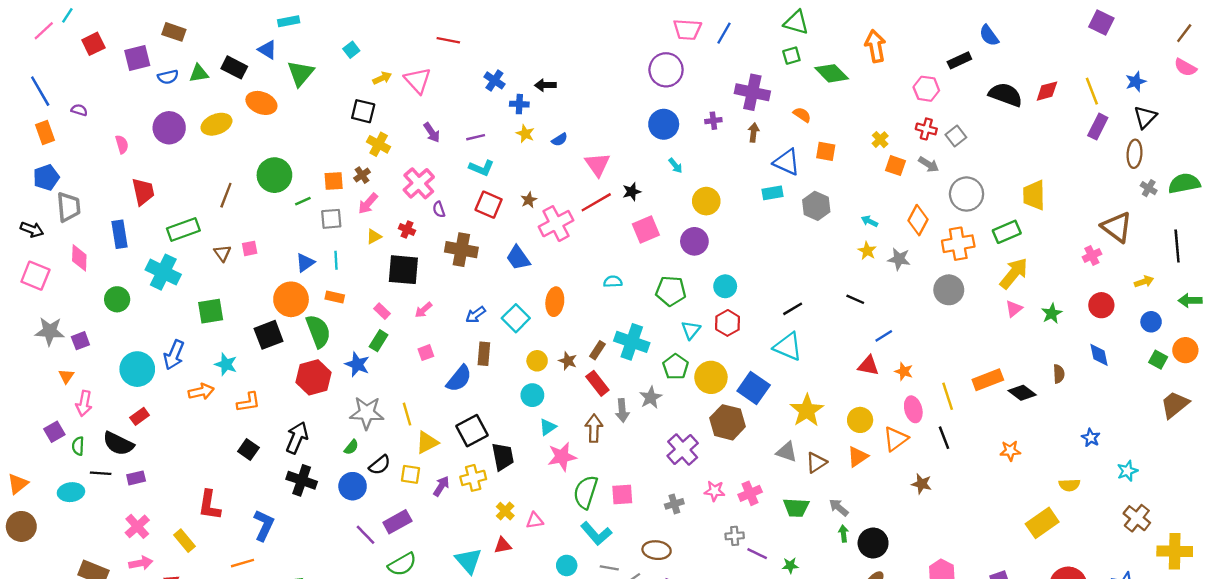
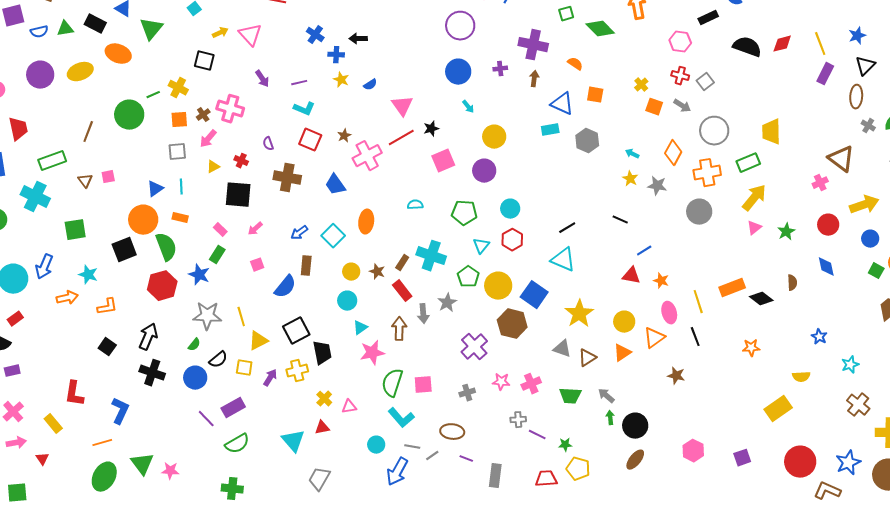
yellow cross: (379, 144) -> (178, 88), moved
pink cross: (419, 183) -> (230, 109), moved, turned -32
green line: (303, 201) -> (153, 95), moved
yellow arrow: (1144, 282) -> (864, 205), size x1.8

